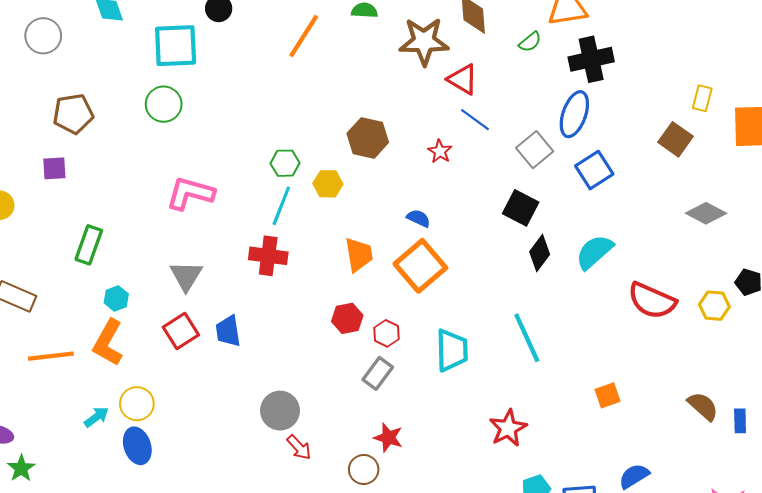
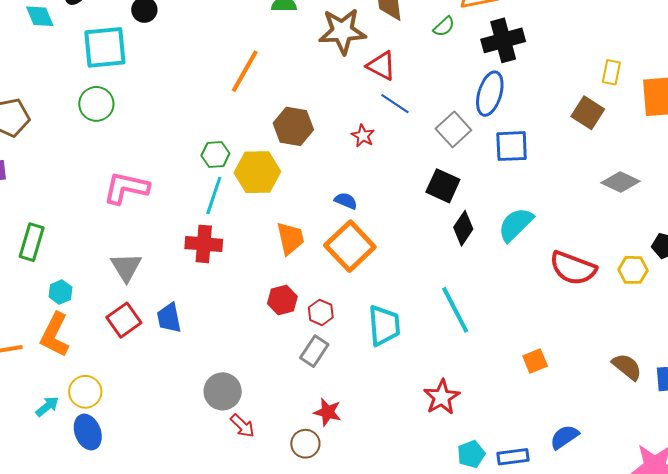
orange line: (304, 36) -> (245, 71), moved
blue square: (594, 170) -> (512, 146), turned 33
yellow hexagon: (328, 184) -> (257, 172), size x1.6

